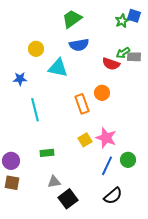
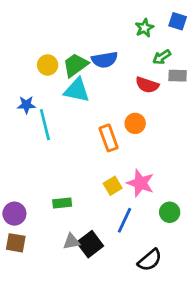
green trapezoid: (72, 19) -> (75, 65), moved
green star: (122, 21) -> (144, 28), moved
green arrow: (123, 53) -> (162, 57), moved
cyan line: (35, 110) -> (45, 125), moved
blue line: (107, 166) -> (125, 220), moved
black square: (68, 199) -> (90, 244), moved

